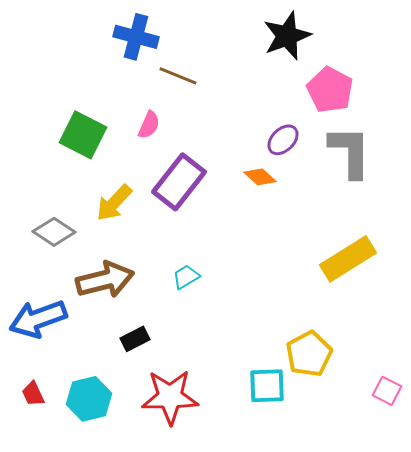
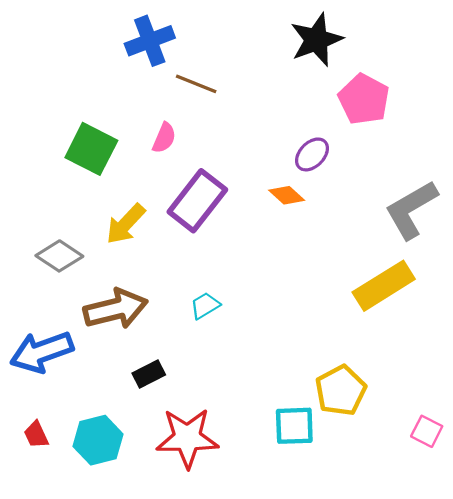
blue cross: (136, 37) -> (150, 41), turned -36
gray L-shape: (350, 152) -> (411, 210), moved, turned -120

